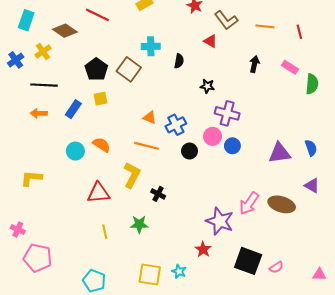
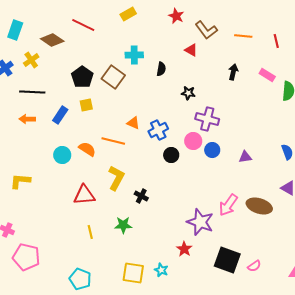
orange line: (147, 146) -> (113, 141), moved
purple triangle: (280, 153) -> (245, 157), moved, size x0.6

